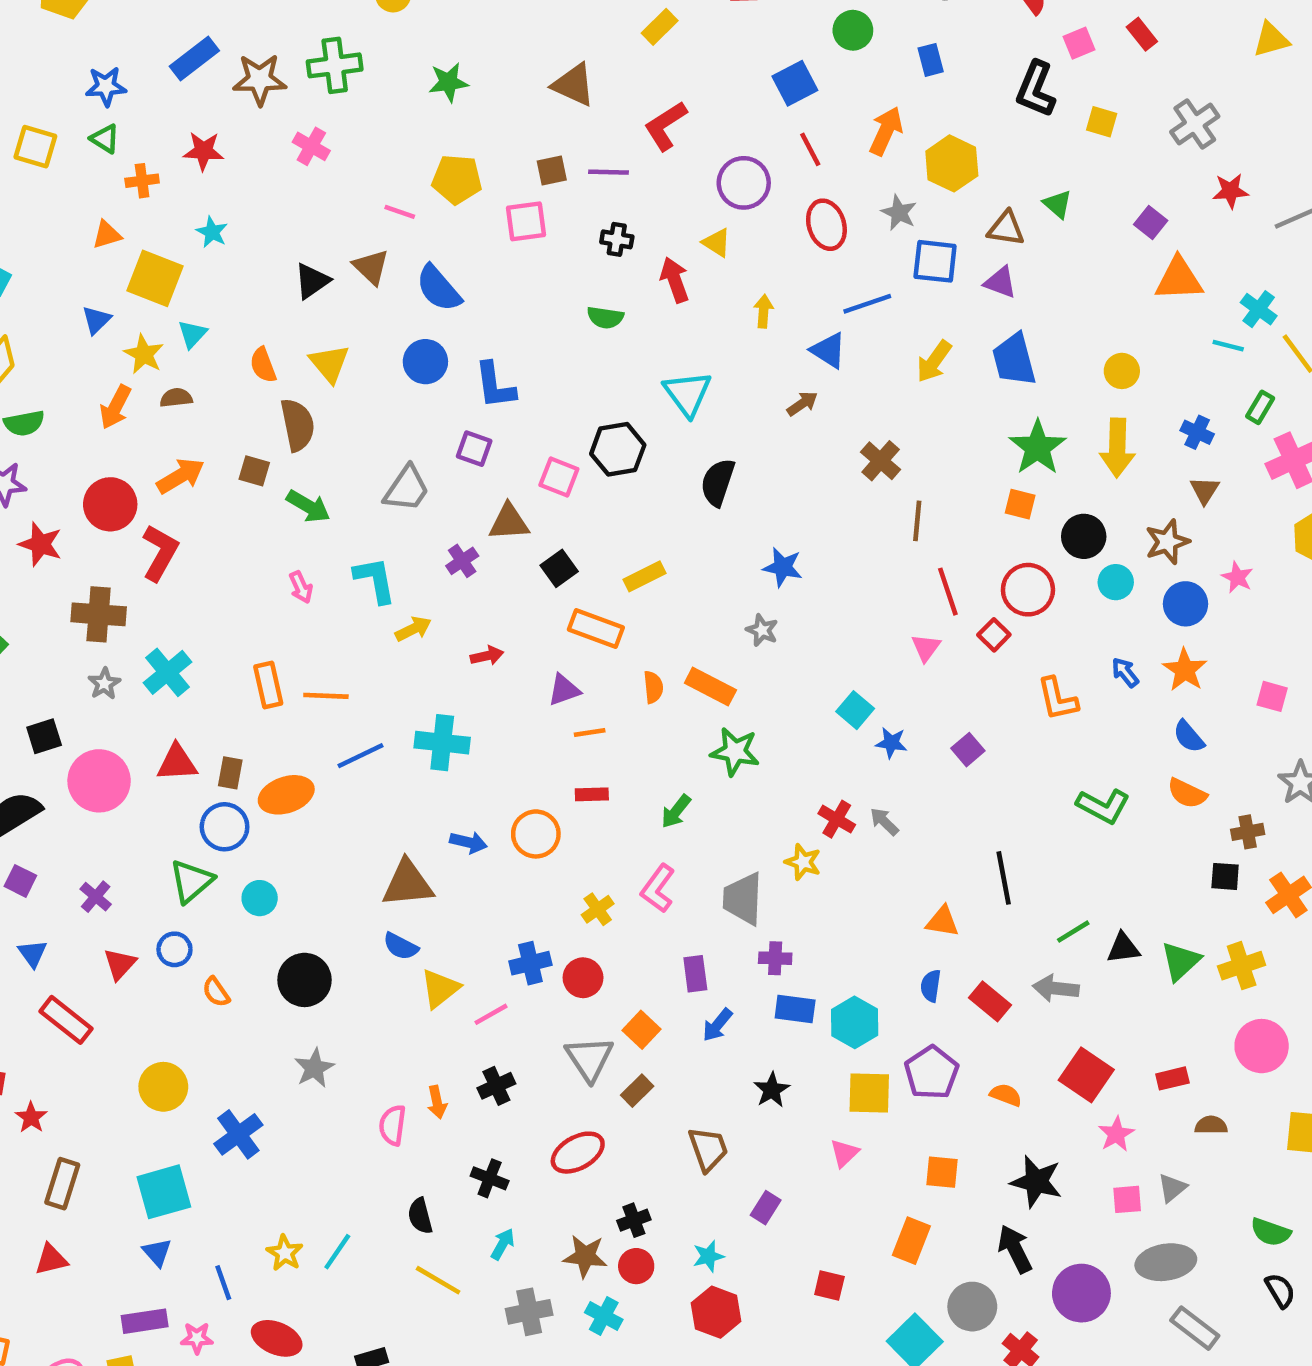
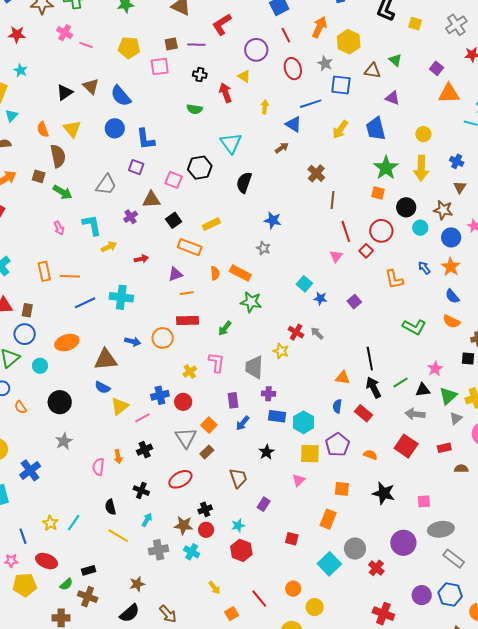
pink line: (400, 212) -> (86, 45), moved
purple triangle: (1000, 282) -> (393, 98), moved
brown star: (1167, 542) -> (443, 210), turned 30
red rectangle: (592, 794) -> (188, 321), size x1.5
orange ellipse: (286, 795) -> (67, 343), moved
pink L-shape: (658, 888) -> (217, 362), turned 150
gray arrow: (1056, 988) -> (415, 414), moved
pink star: (1116, 1134) -> (435, 369), moved
gray triangle: (1172, 1188) -> (456, 418), moved
black arrow: (1015, 1249) -> (374, 387), moved

